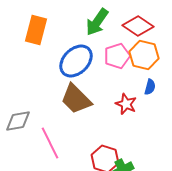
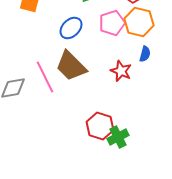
blue ellipse: (76, 61) -> (71, 28), size x0.7
pink line: (50, 143) -> (45, 77), moved

